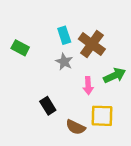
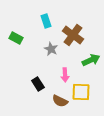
cyan rectangle: (64, 35) -> (46, 21), moved
pink arrow: (88, 86) -> (65, 75), moved

